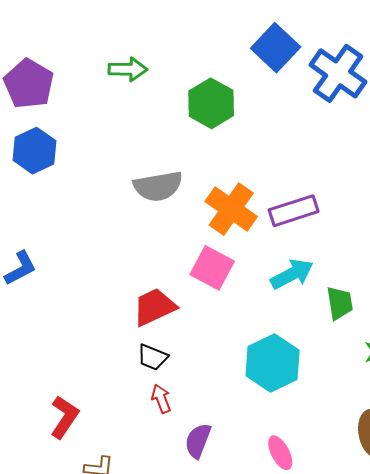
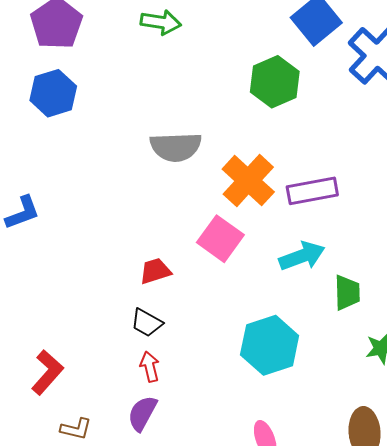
green hexagon: (211, 103) -> (275, 82), moved
red trapezoid: (154, 307) -> (155, 271), size x0.7
purple semicircle: (198, 441) -> (142, 413), moved

